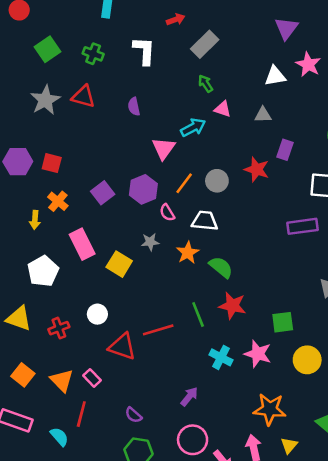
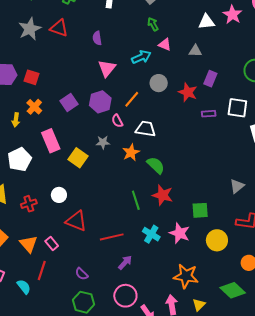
pink triangle: (163, 148) -> (107, 68), moved
gray circle: (217, 181) -> (159, 83), moved
purple rectangle: (303, 226) -> (209, 114), moved, size x0.6
red line: (158, 330) -> (112, 237), moved

